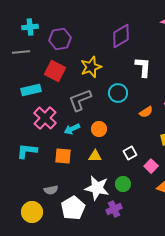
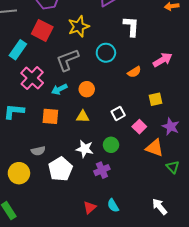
cyan rectangle: (31, 90) -> (18, 50), turned -42
white star: (97, 188) -> (85, 149), size x0.7

